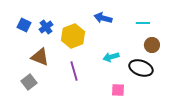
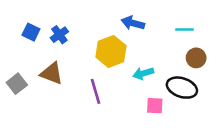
yellow hexagon: (73, 36) -> (111, 51), moved
gray square: (29, 82) -> (17, 84), moved
pink square: (118, 90) -> (155, 106), moved

